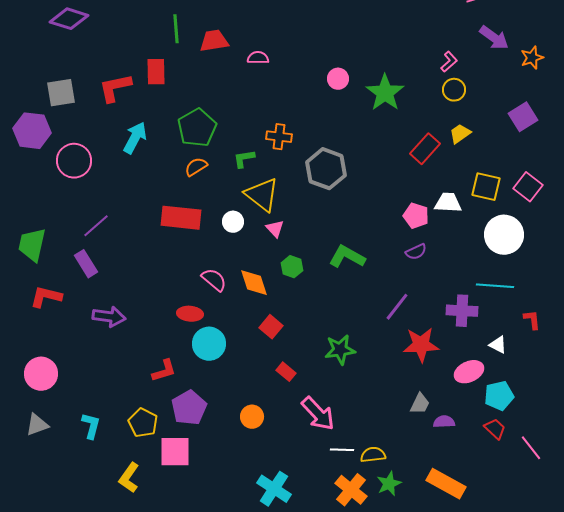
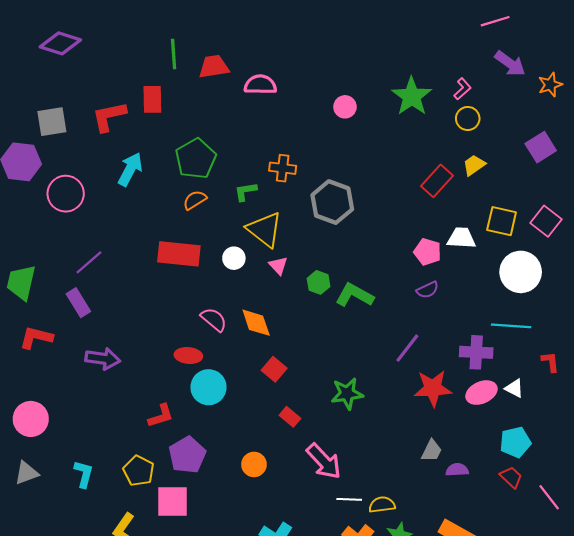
pink semicircle: (258, 58) -> (260, 85), size x1.4
green star: (385, 93) -> (412, 96), moved
green hexagon: (292, 267) -> (319, 282), moved
pink ellipse: (469, 372) -> (481, 393), moved

